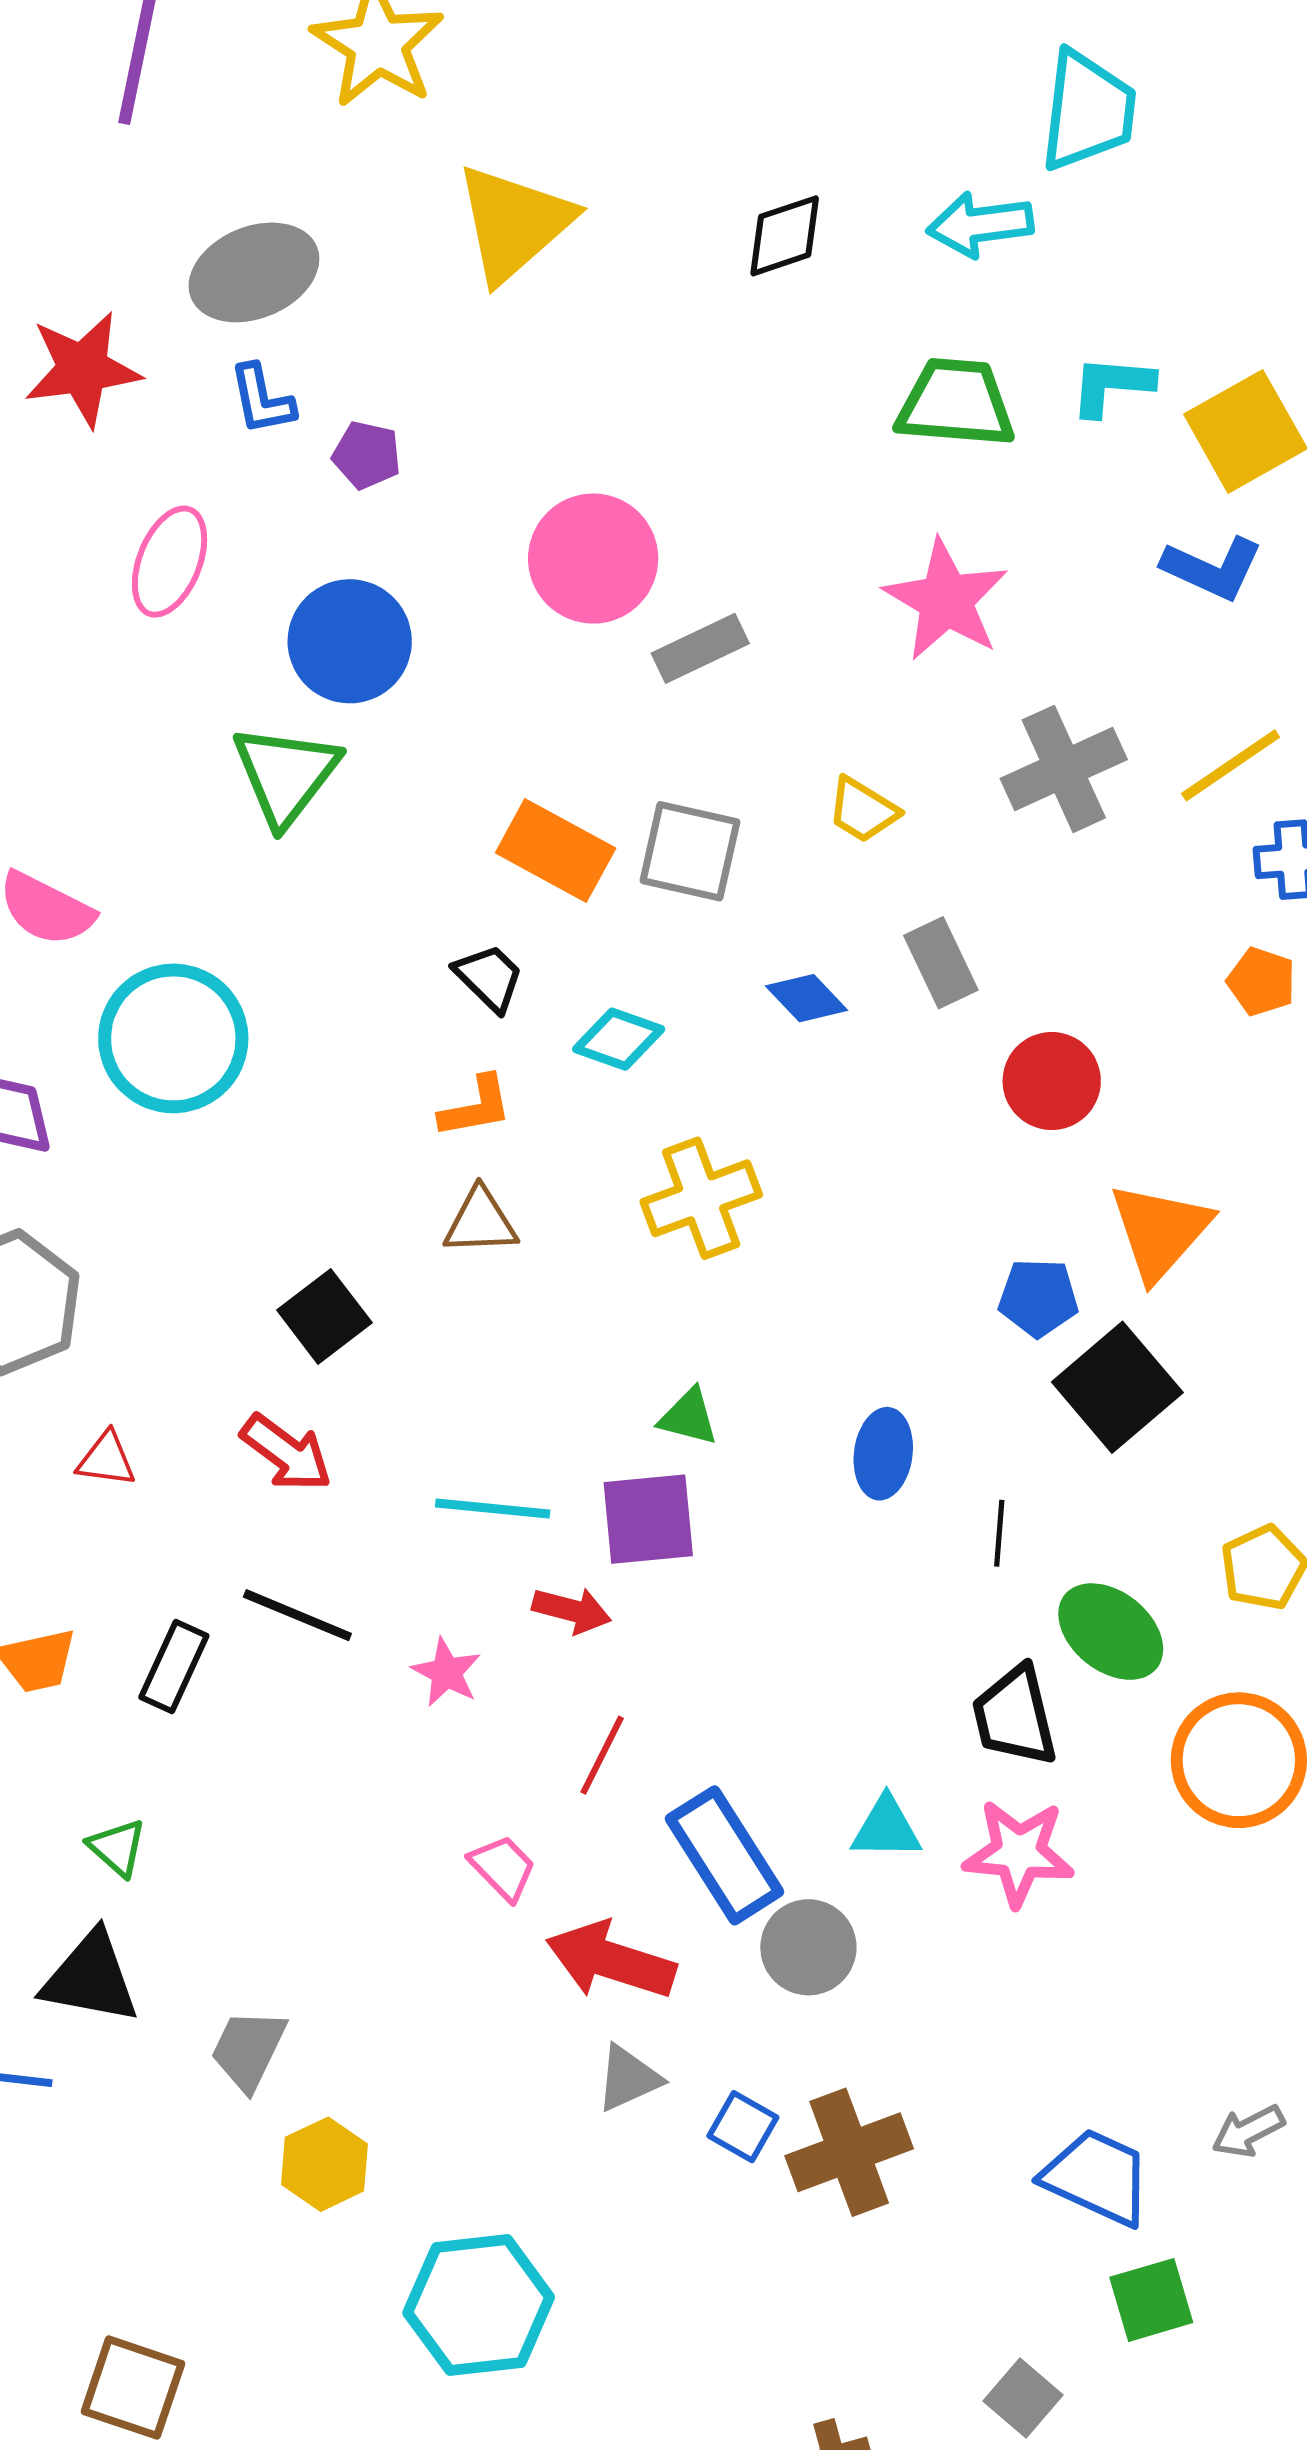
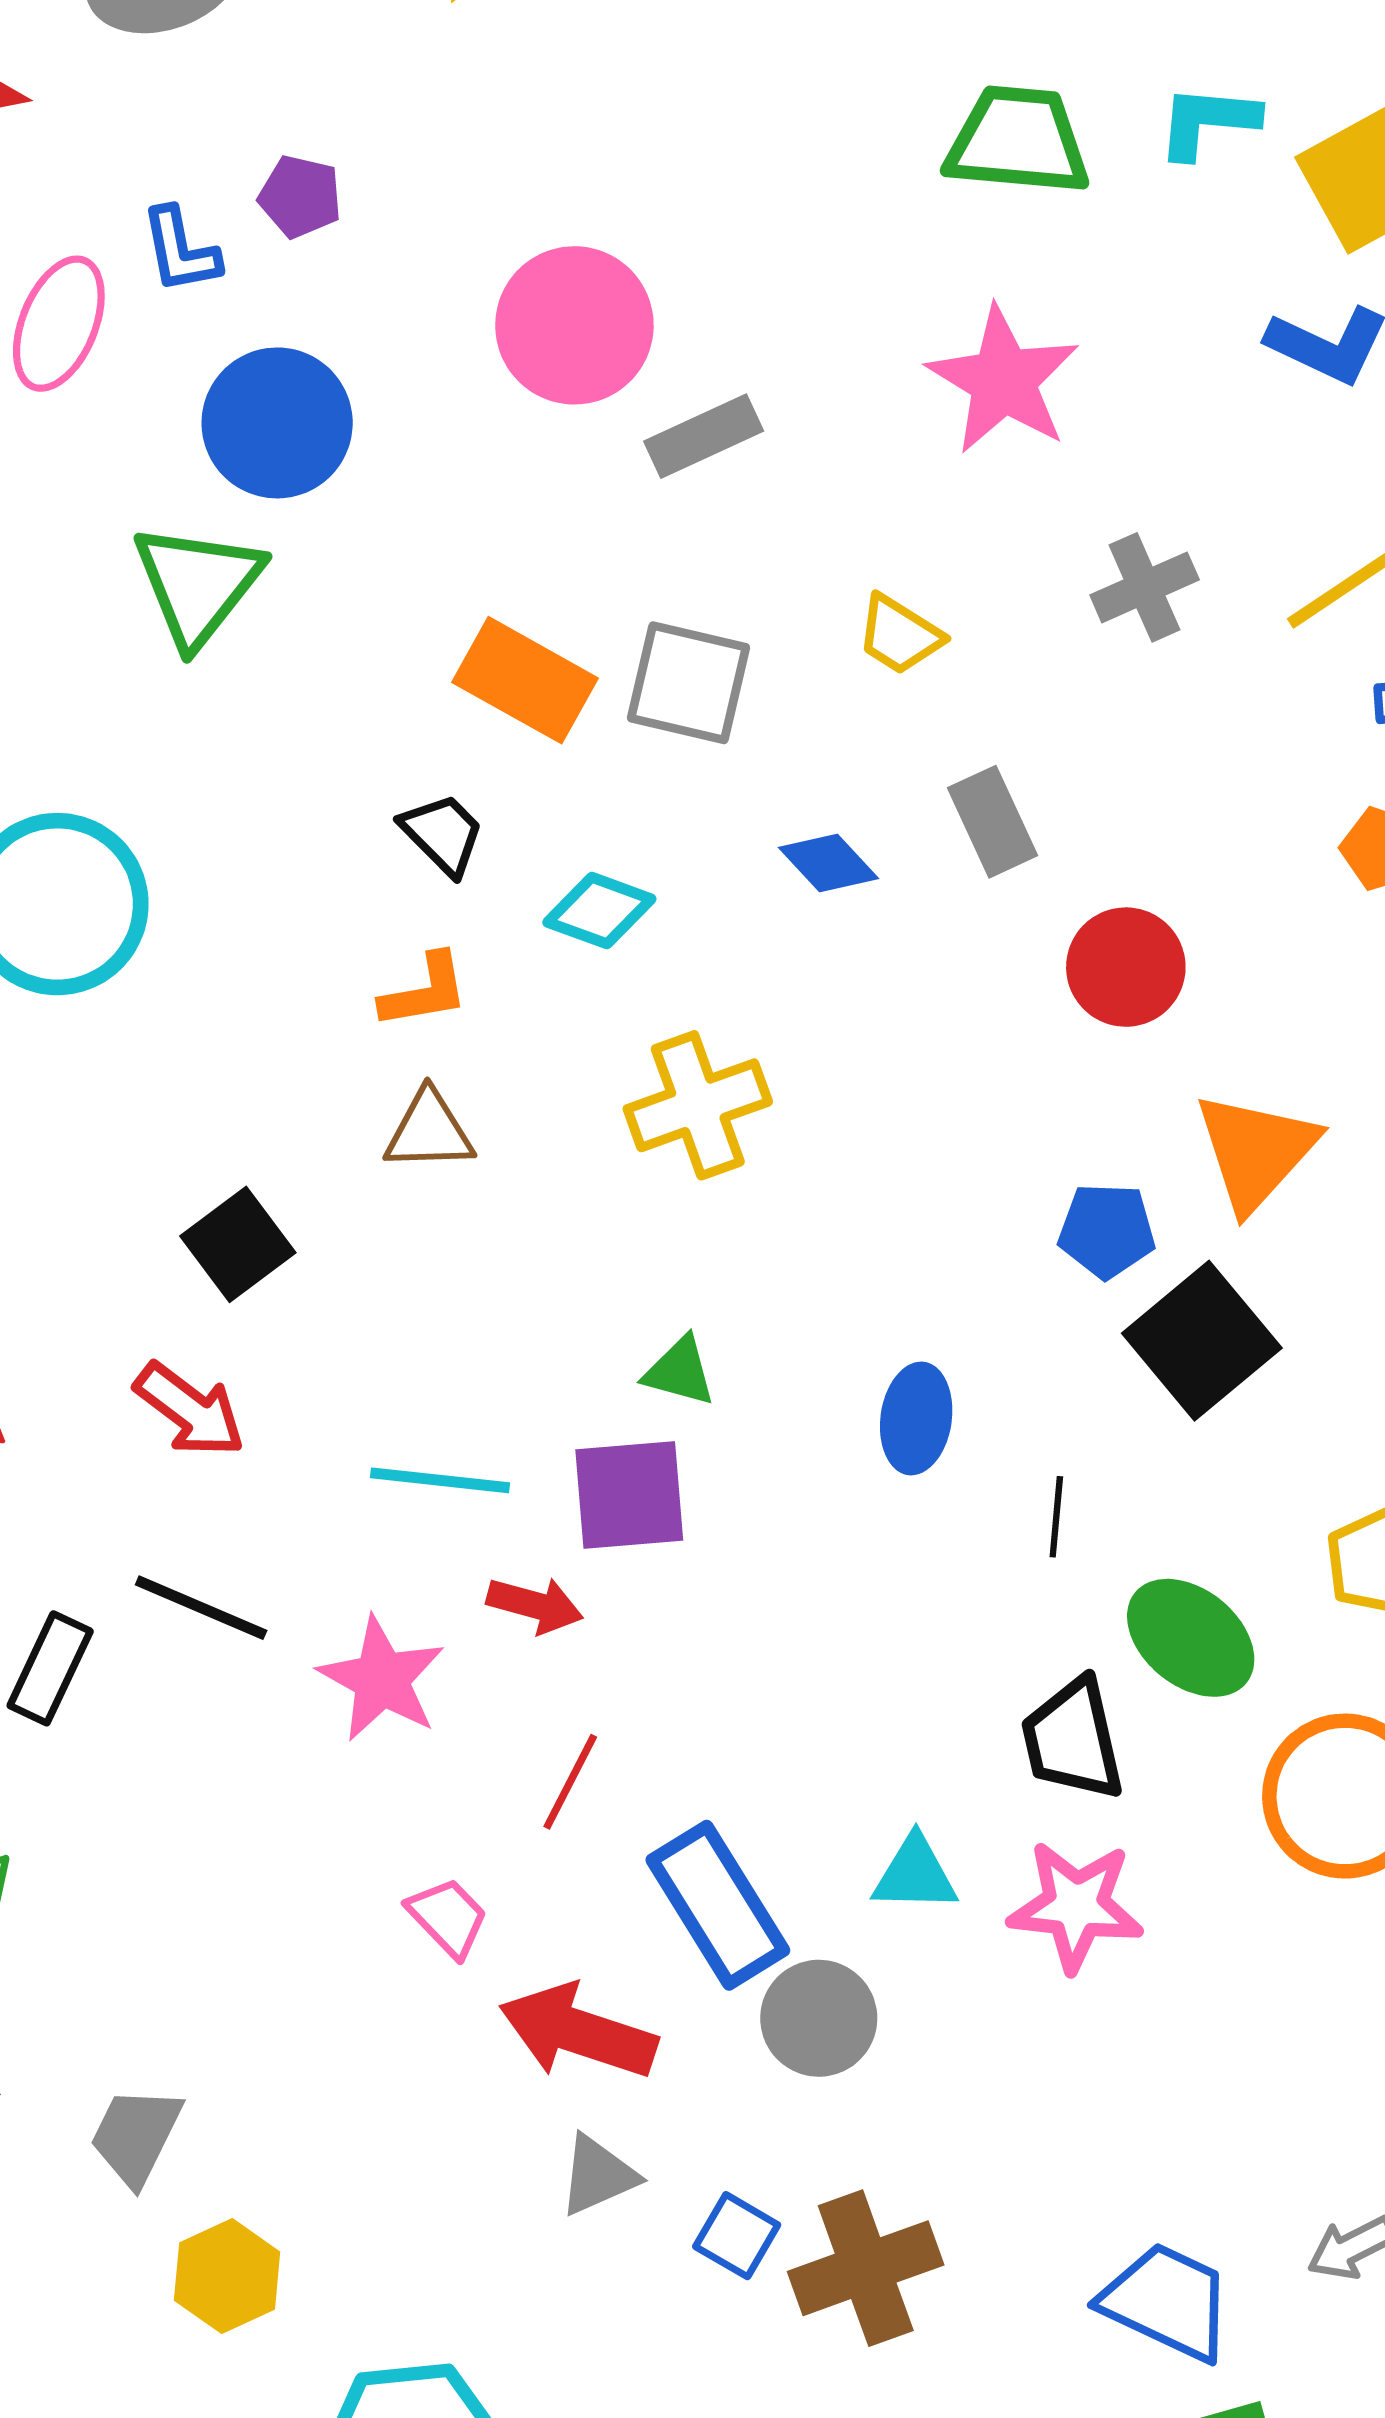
blue L-shape: (262, 399) -> (180, 250), moved
gray cross: (1064, 769) -> (1145, 587), size x0.7
pink star: (446, 1672) -> (382, 1679), size x1.5

